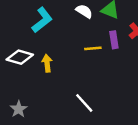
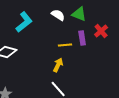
yellow arrow: (47, 63) -> (58, 65), moved, turned 32

